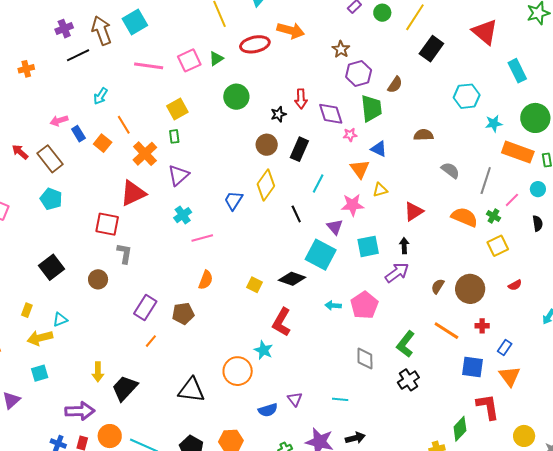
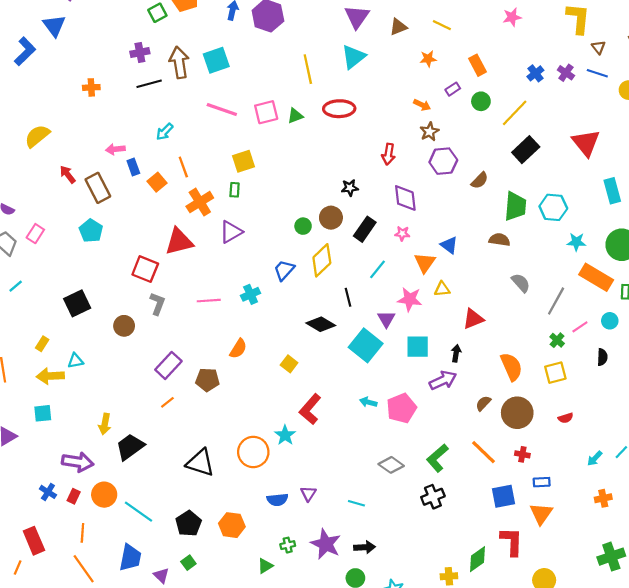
orange arrow: (291, 30) -> (422, 105), moved, size x0.6
green circle: (236, 97) -> (303, 226), moved, size x0.6
red arrow: (301, 99) -> (388, 154), moved
green trapezoid: (371, 108) -> (515, 206), moved
pink star: (350, 135) -> (402, 234), moved
cyan cross: (183, 215) -> (251, 294), moved
orange semicircle: (464, 217) -> (511, 367), moved, turned 32
pink line: (202, 238) -> (209, 301), moved
black diamond: (292, 279) -> (321, 324), moved
blue rectangle: (505, 348) -> (542, 482), turned 42
gray diamond: (365, 358) -> (391, 465), turned -65
blue square: (472, 367) -> (504, 496), turned -30

